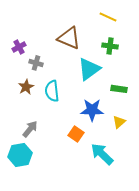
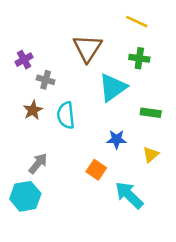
brown triangle: (69, 38) -> (87, 48), turned 40
blue star: (92, 110) -> (117, 139), size x0.7

